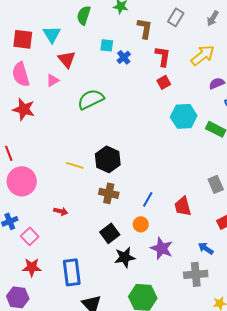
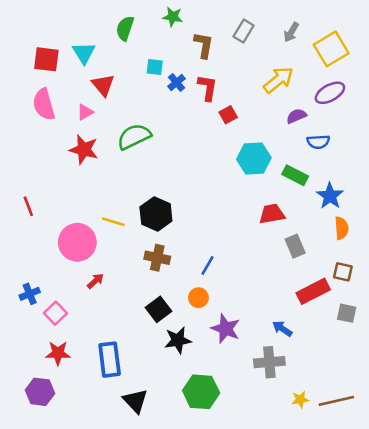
red L-shape: (163, 56) -> (207, 88), moved
red star: (24, 109) -> (84, 150), moved
pink circle: (22, 181) -> (77, 242), moved
red trapezoid: (183, 206) -> (272, 214), moved, turned 95
red arrow: (61, 211) -> (95, 281), turned -56

